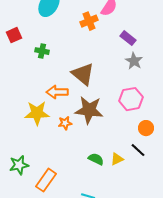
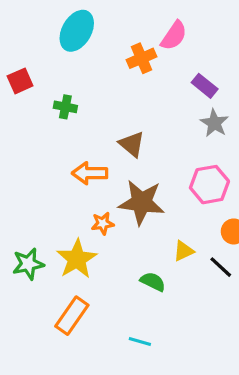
brown triangle: (83, 74) -> (132, 144), size x0.7
yellow star: (37, 113) -> (77, 259), moved, turned -30
yellow triangle: (117, 159) -> (184, 251), moved
green star: (19, 165) -> (28, 264), moved

